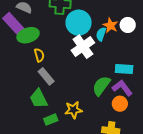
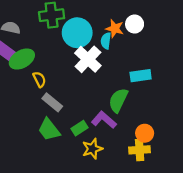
purple L-shape: (122, 88) -> (104, 120), moved
orange circle: (120, 104) -> (145, 133), moved
yellow star: (73, 110) -> (92, 149), moved
green rectangle: (51, 120) -> (80, 128), moved

